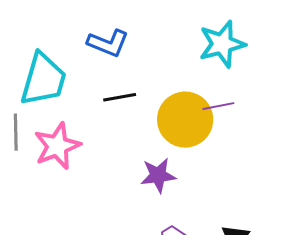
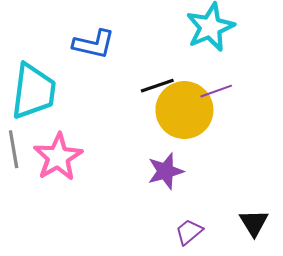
black line: (120, 97) -> (157, 86), moved

